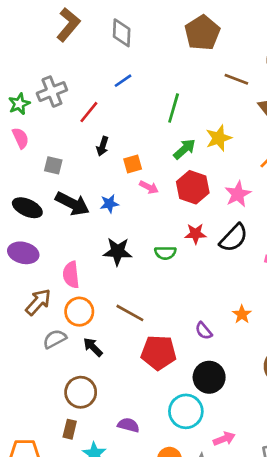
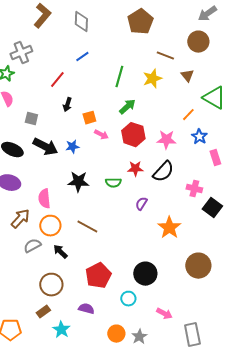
gray cross: (52, 92) -> (21, 53), moved
yellow star: (219, 138) -> (152, 79), moved
pink star: (238, 194) -> (166, 140), turned 30
orange star: (242, 314) -> (169, 228), size x1.6
purple semicircle: (204, 331) -> (141, 204), moved, turned 72
red pentagon: (159, 353) -> (98, 276), moved, turned -30
cyan circle: (186, 411) -> (128, 299), size x0.6
brown rectangle: (70, 429) -> (43, 312), turned 40
pink arrow: (224, 439) -> (164, 314), moved, turned 49

